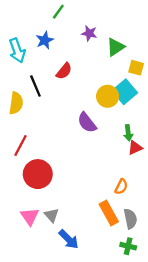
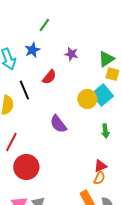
purple star: (89, 33) -> (71, 54), moved
green triangle: (116, 47) -> (106, 59), moved
purple semicircle: (87, 123) -> (58, 124), moved
red triangle: (135, 148) -> (100, 166), moved

